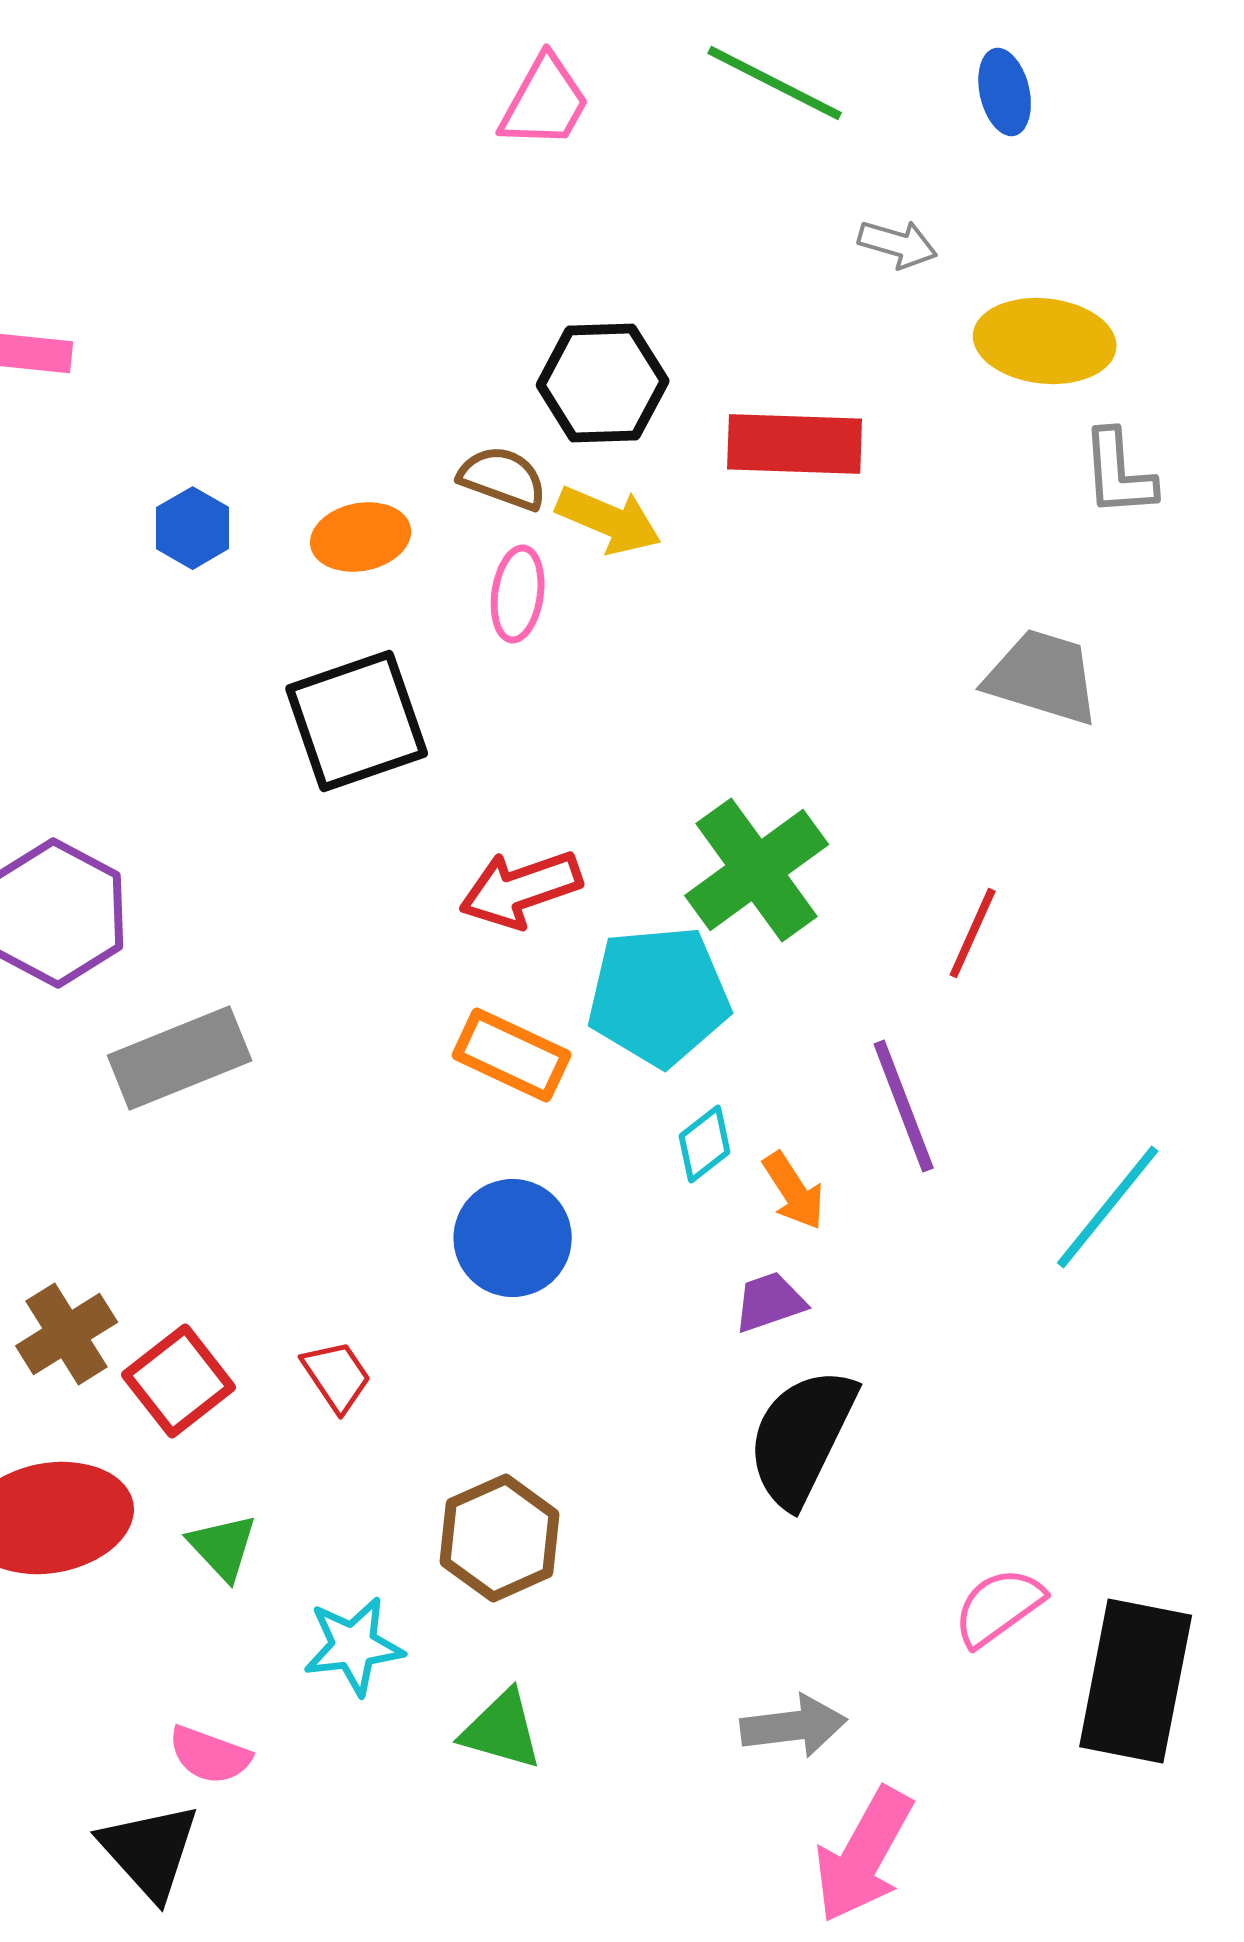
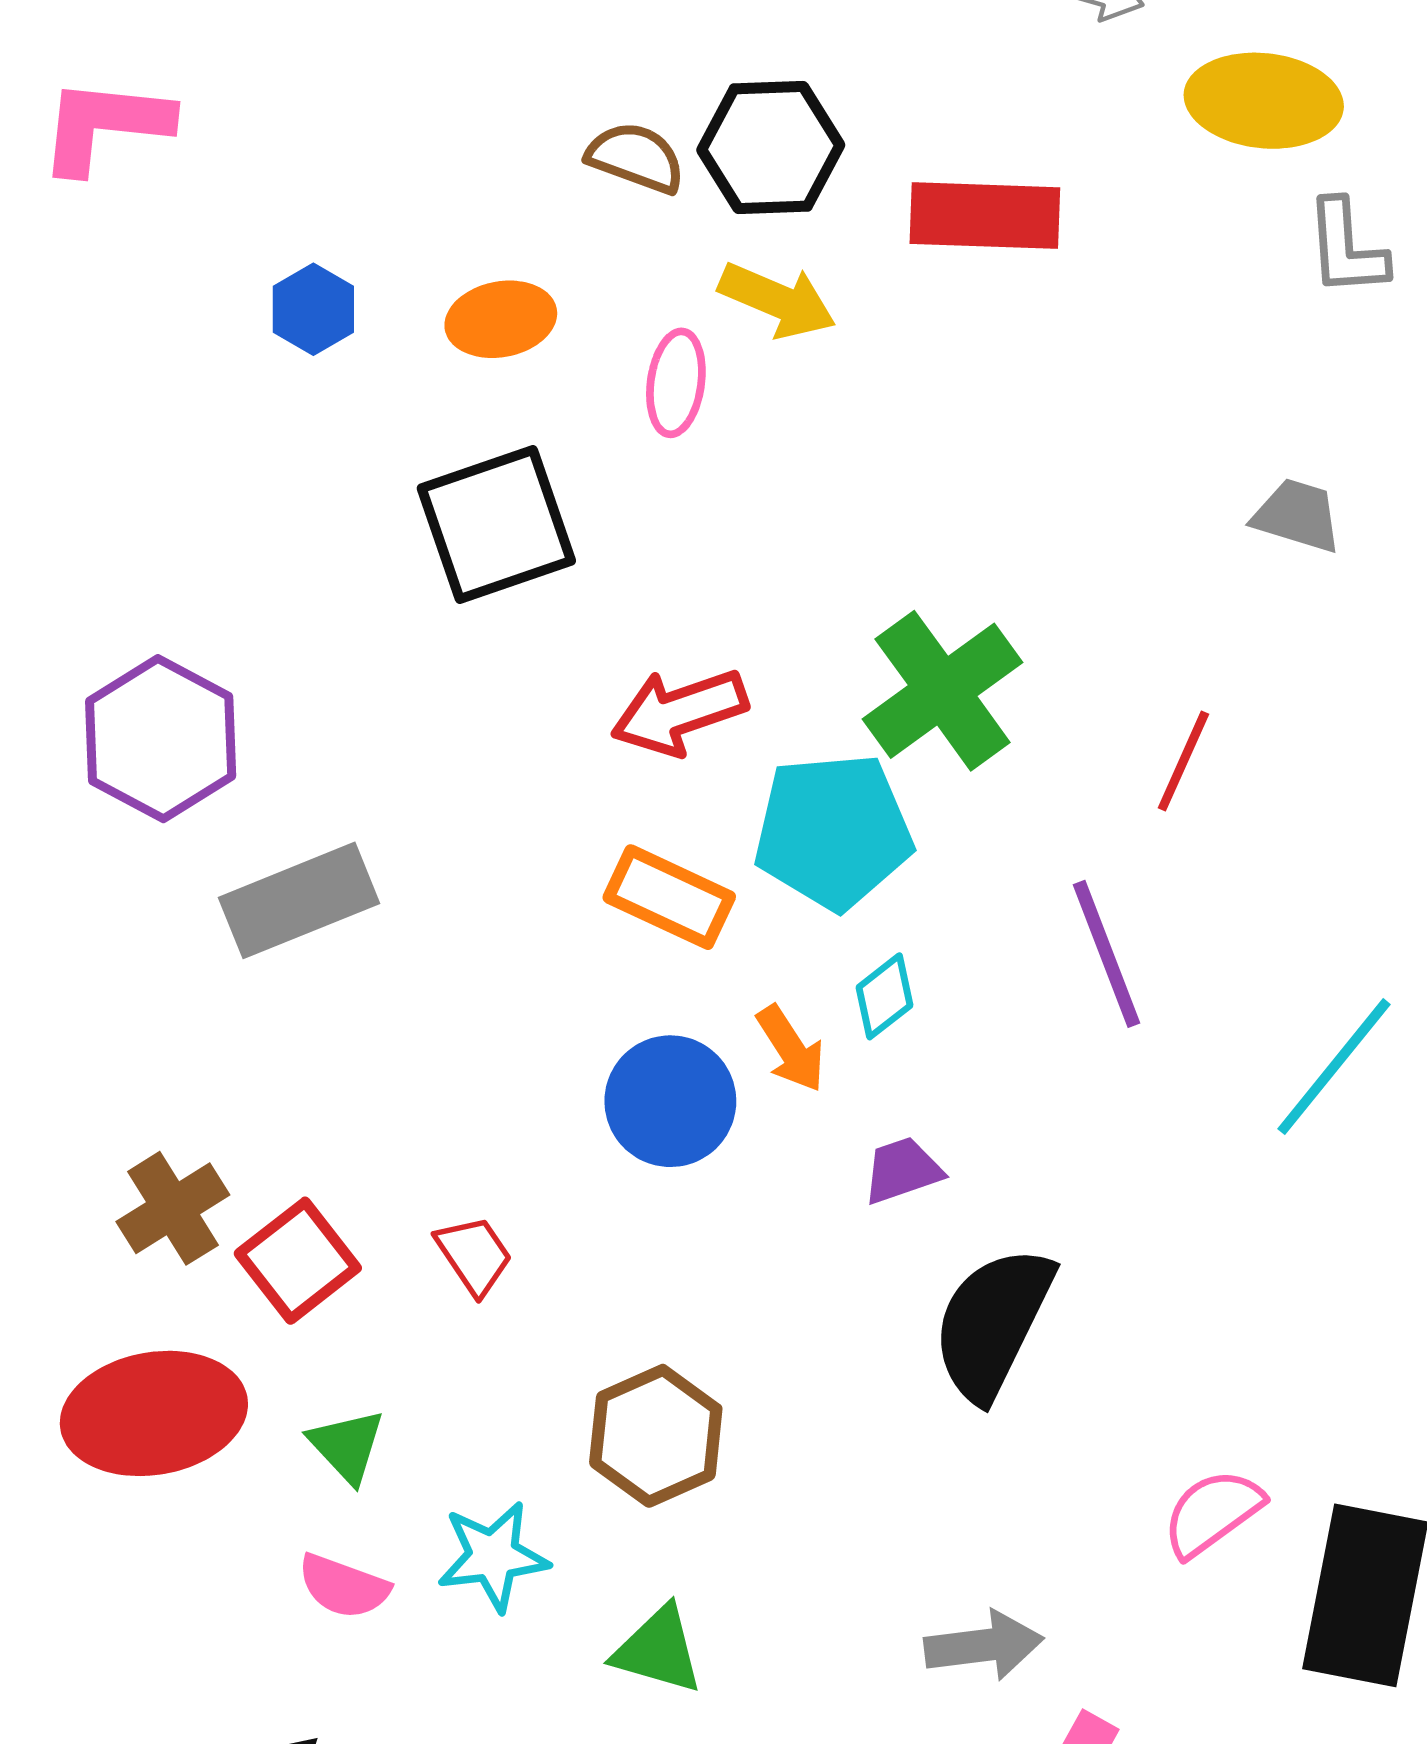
brown semicircle: (503, 478) -> (636, 158), moved
gray trapezoid: (1043, 677) -> (1297, 516), moved, size x0.7
orange arrow: (794, 1191) -> (791, 1049), moved
purple trapezoid: (770, 1302) -> (902, 1170), moved
pink semicircle: (210, 1755) -> (344, 1586), moved

